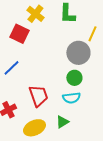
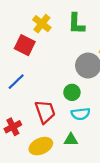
green circle: (74, 78) -> (72, 92), moved
green triangle: (62, 122) -> (71, 140), turned 32

